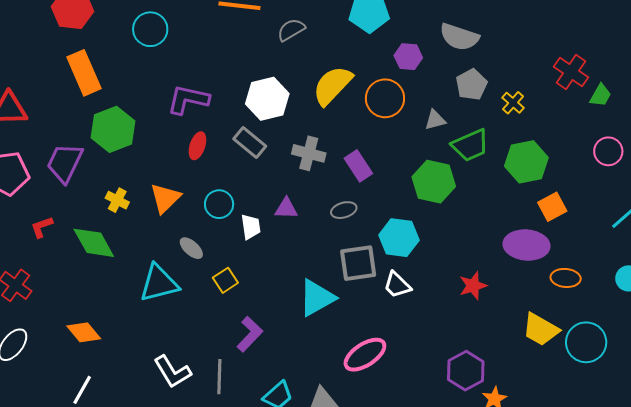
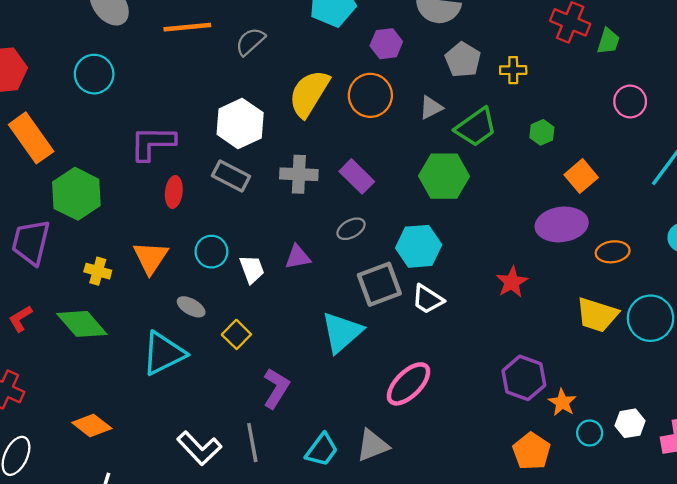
yellow cross: (513, 103) -> (513, 70), turned -30
green hexagon: (526, 162) -> (542, 132), size x0.5
purple triangle: (286, 208) -> (298, 257), moved

